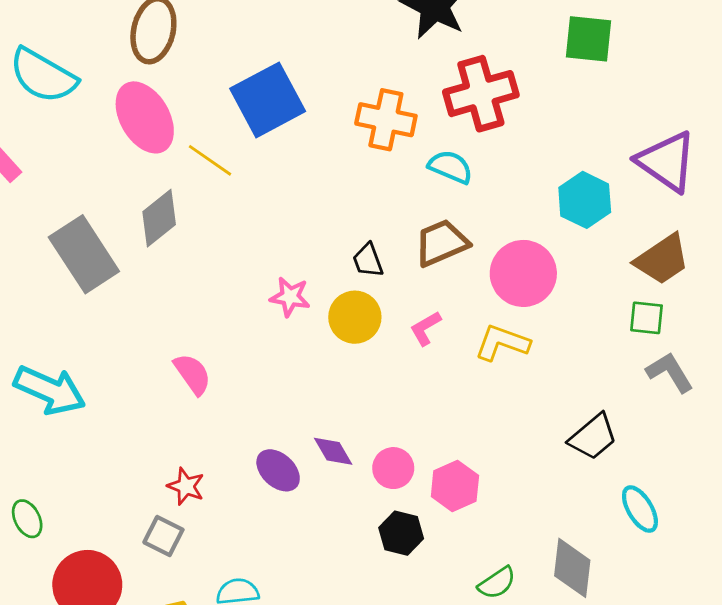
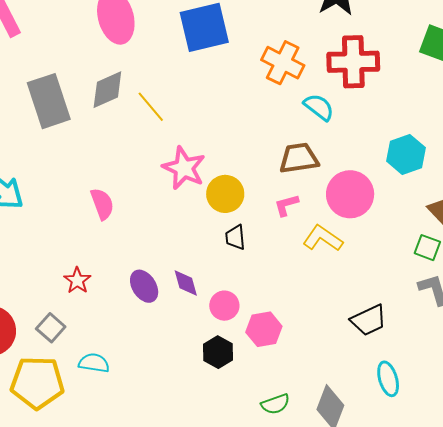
yellow line: (210, 160) -> (151, 107), moved
black trapezoid: (368, 260) -> (235, 237), moved
pink star: (290, 297) -> (184, 168), size x1.5
pink L-shape: (425, 328) -> (286, 205), moved
gray square: (163, 536) -> (51, 328), moved

